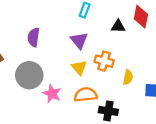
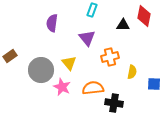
purple semicircle: (34, 37) -> (52, 23), moved
orange cross: (104, 61) -> (110, 57), turned -30
yellow triangle: (79, 68) -> (69, 63), moved

